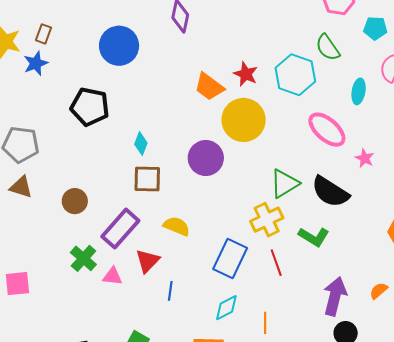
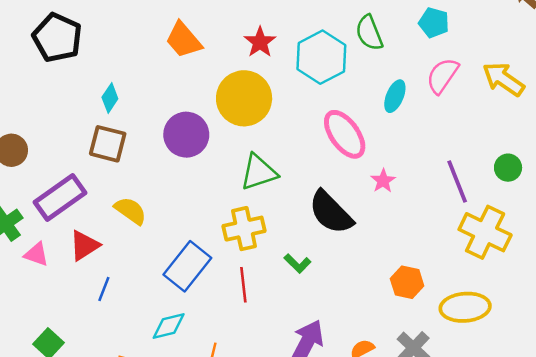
orange trapezoid: (209, 87) -> (184, 40), moved
green triangle: (284, 184) -> (259, 172), moved
green L-shape: (314, 237) -> (297, 263), size x0.7

